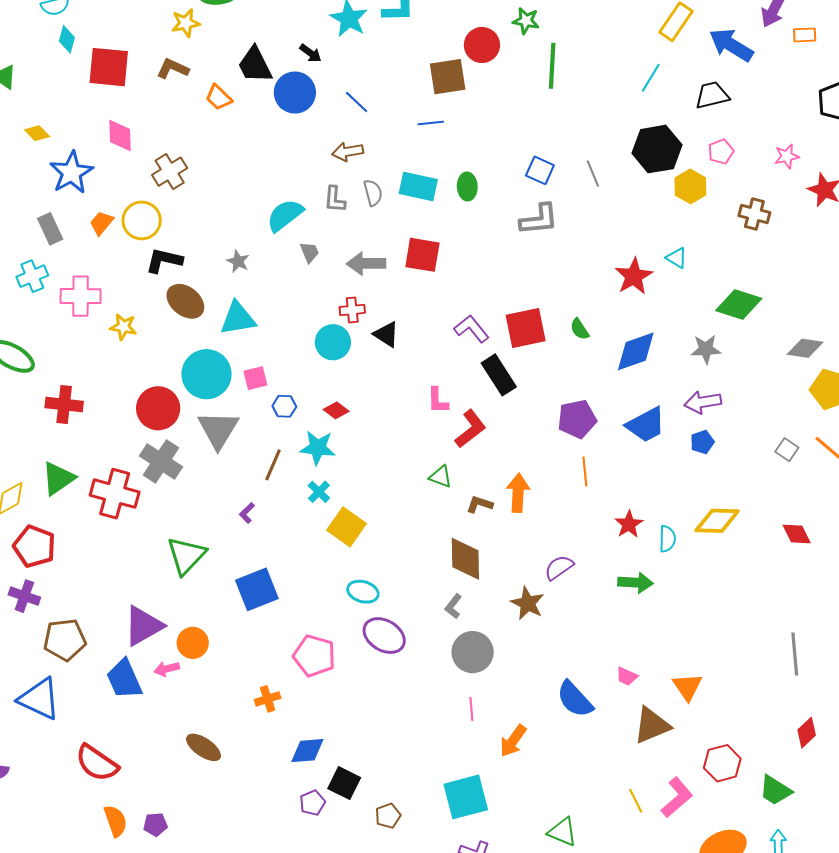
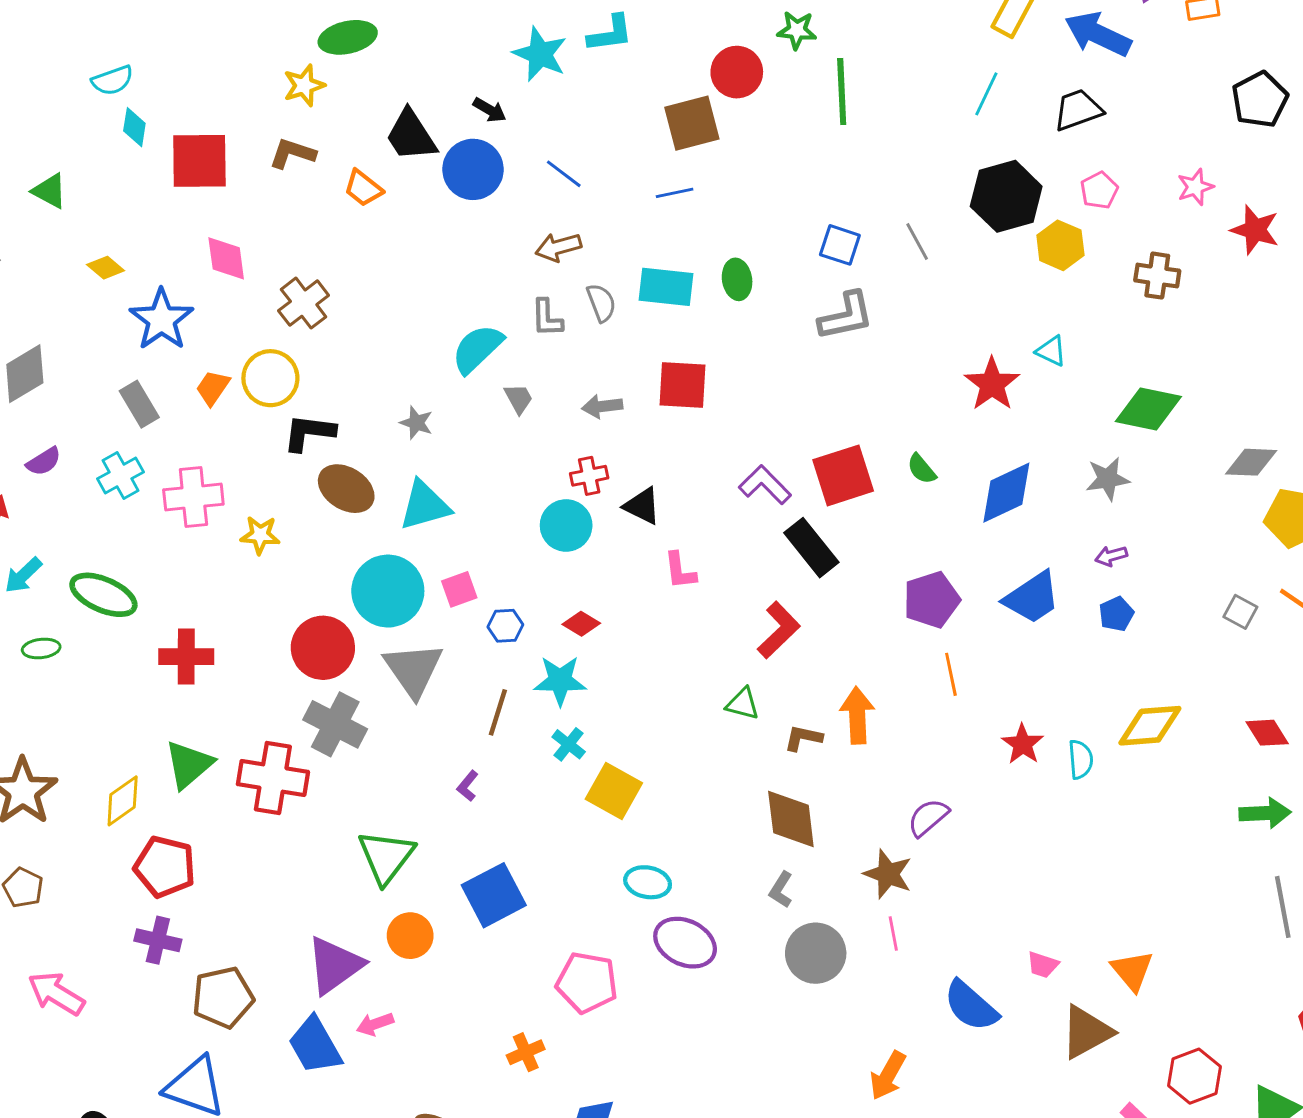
gray arrow: (366, 264) -> (602, 406), size x0.7
pink L-shape: (438, 400) -> (680, 571), moved
purple arrow: (703, 402) -> (1111, 556), size x0.6
green arrow: (635, 583) -> (1265, 813), moved
orange circle: (193, 643) -> (410, 936), moved
pink line: (471, 709) -> (893, 934), moved

